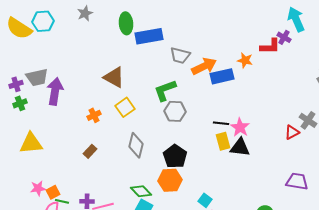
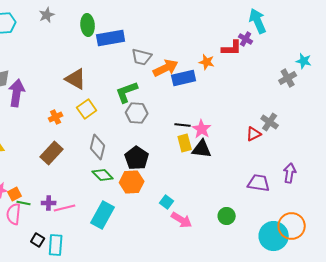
brown rectangle: (90, 151) -> (52, 153), size x1.6
green diamond: (141, 191) -> (103, 175), moved

